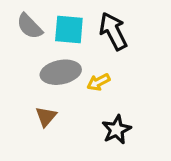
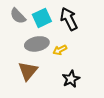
cyan square: (69, 30) -> (42, 18), turned -30
brown triangle: (46, 116) -> (28, 71), size x1.5

